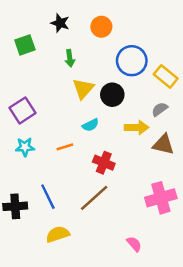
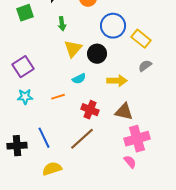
gray semicircle: (160, 109) -> (145, 66), moved
brown triangle: (163, 144) -> (124, 112), moved
pink semicircle: (134, 244) -> (130, 162), moved

